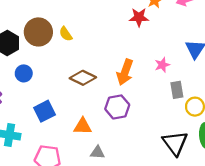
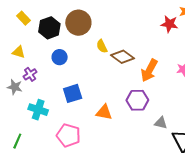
yellow semicircle: (66, 34) -> (102, 46), moved
brown diamond: (83, 78) -> (123, 57), moved
gray triangle: (97, 152) -> (161, 123), moved

